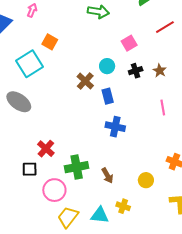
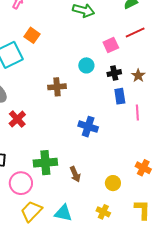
red line: (165, 27) -> (135, 32), moved
brown cross: (85, 81) -> (57, 87), moved, turned 36
blue rectangle: (108, 96) -> (120, 96), moved
red cross: (46, 149) -> (17, 119), moved
yellow cross: (123, 206) -> (103, 212), moved

